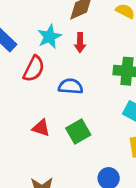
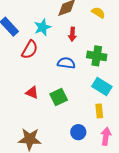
red arrow: (80, 43) -> (72, 34), moved
blue semicircle: (71, 86) -> (66, 63), moved

